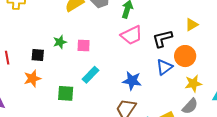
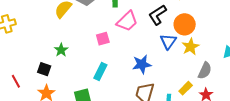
pink square: (84, 45) -> (103, 39), moved
black square: (38, 55) -> (44, 69), turned 32
yellow star: (193, 83) -> (190, 47), moved

